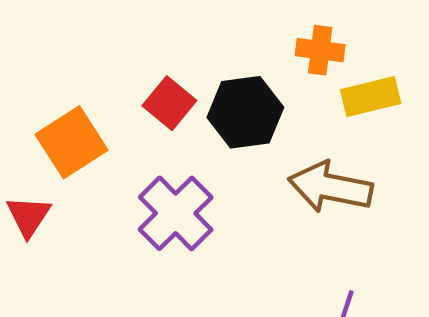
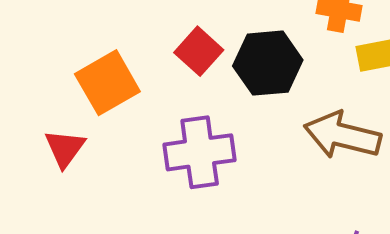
purple cross: (176, 213) -> (200, 152), turned 34

